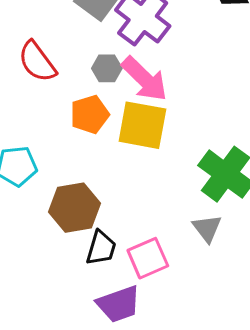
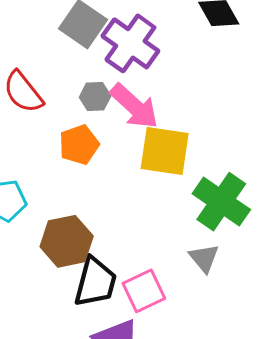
yellow square: (142, 125) -> (165, 151), moved
black trapezoid: (101, 248) -> (95, 282), size x1.4

